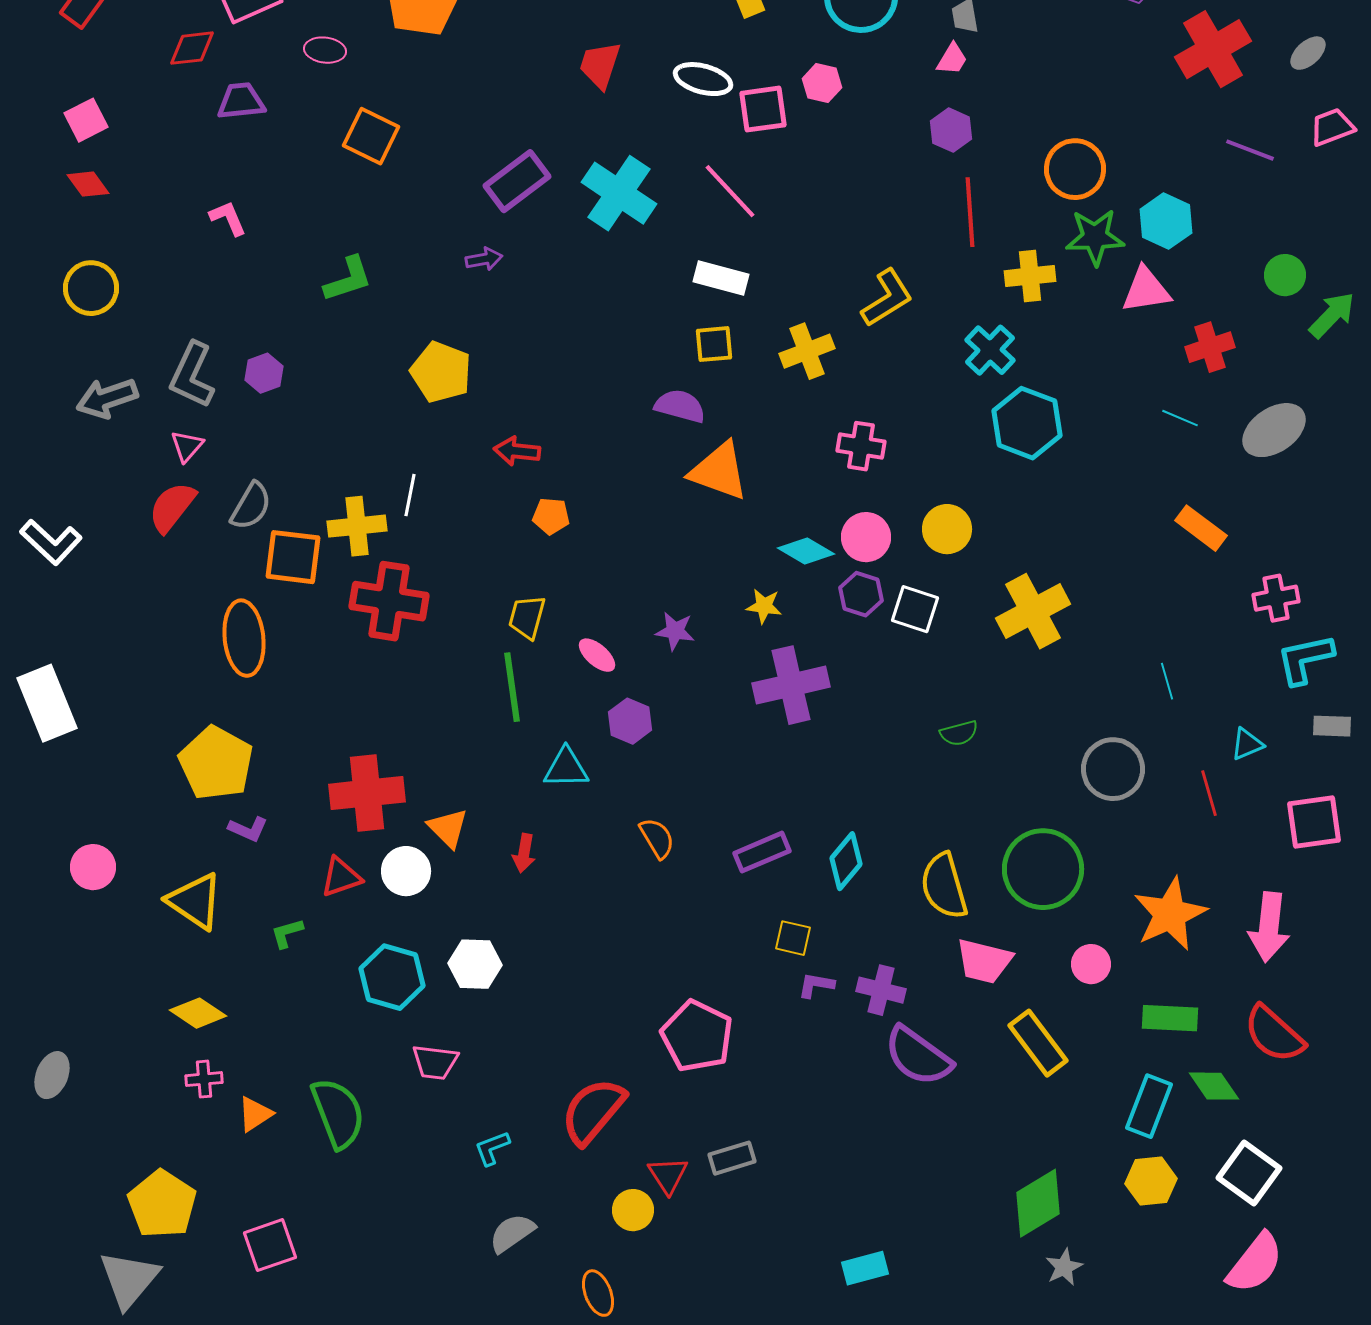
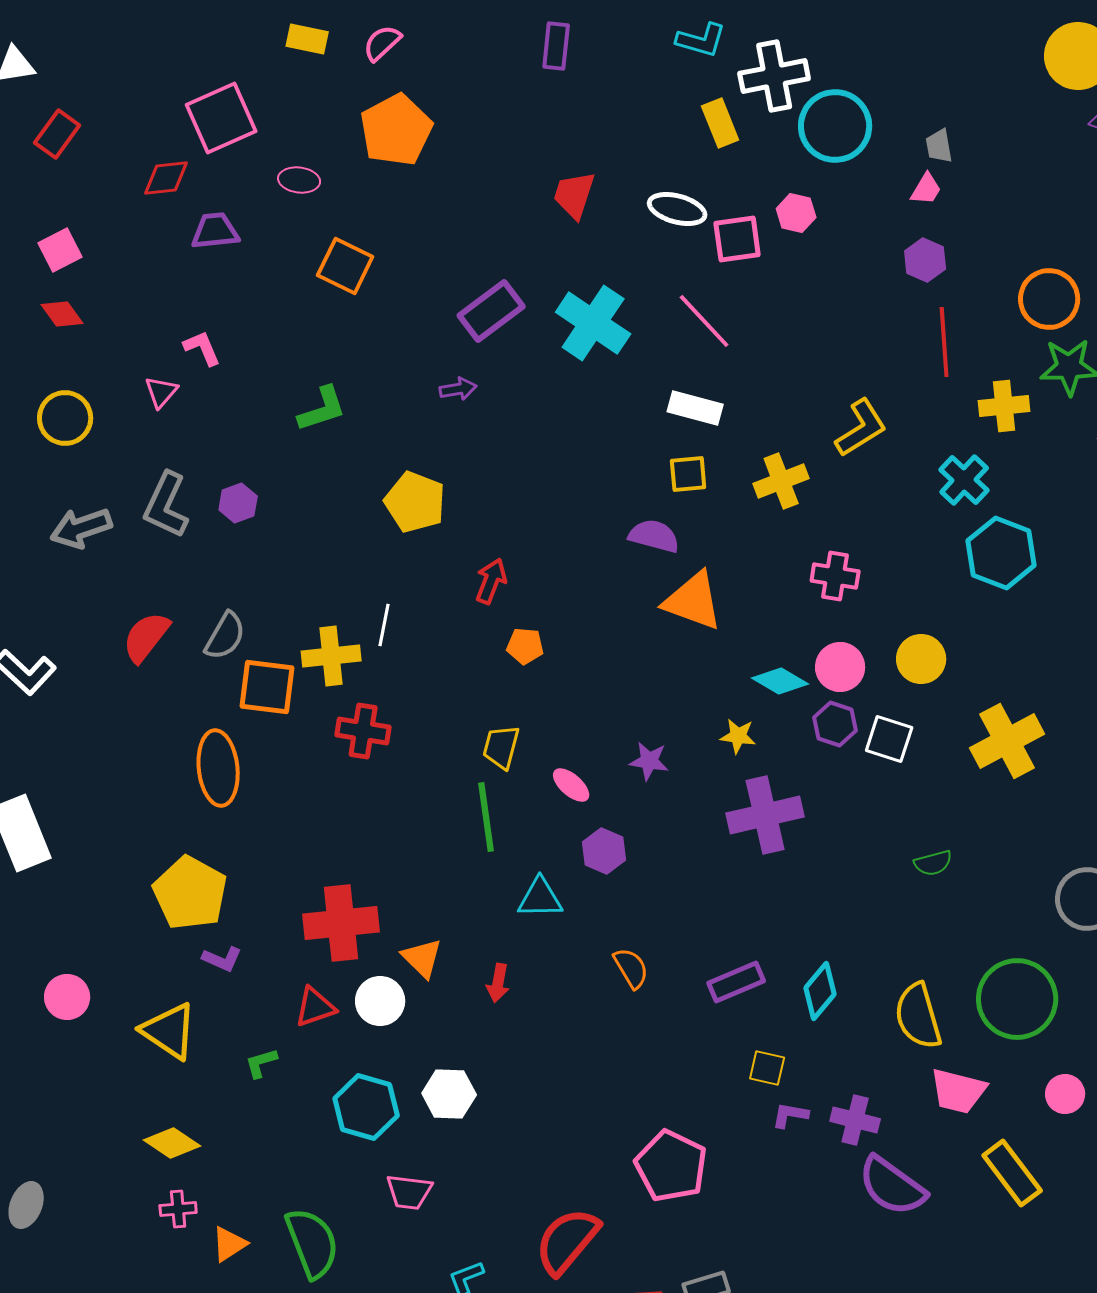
pink triangle: (187, 446) -> (161, 392), moved
red arrow: (517, 451) -> (491, 581), turned 105
red cross: (389, 601) -> (363, 731), size x0.7

